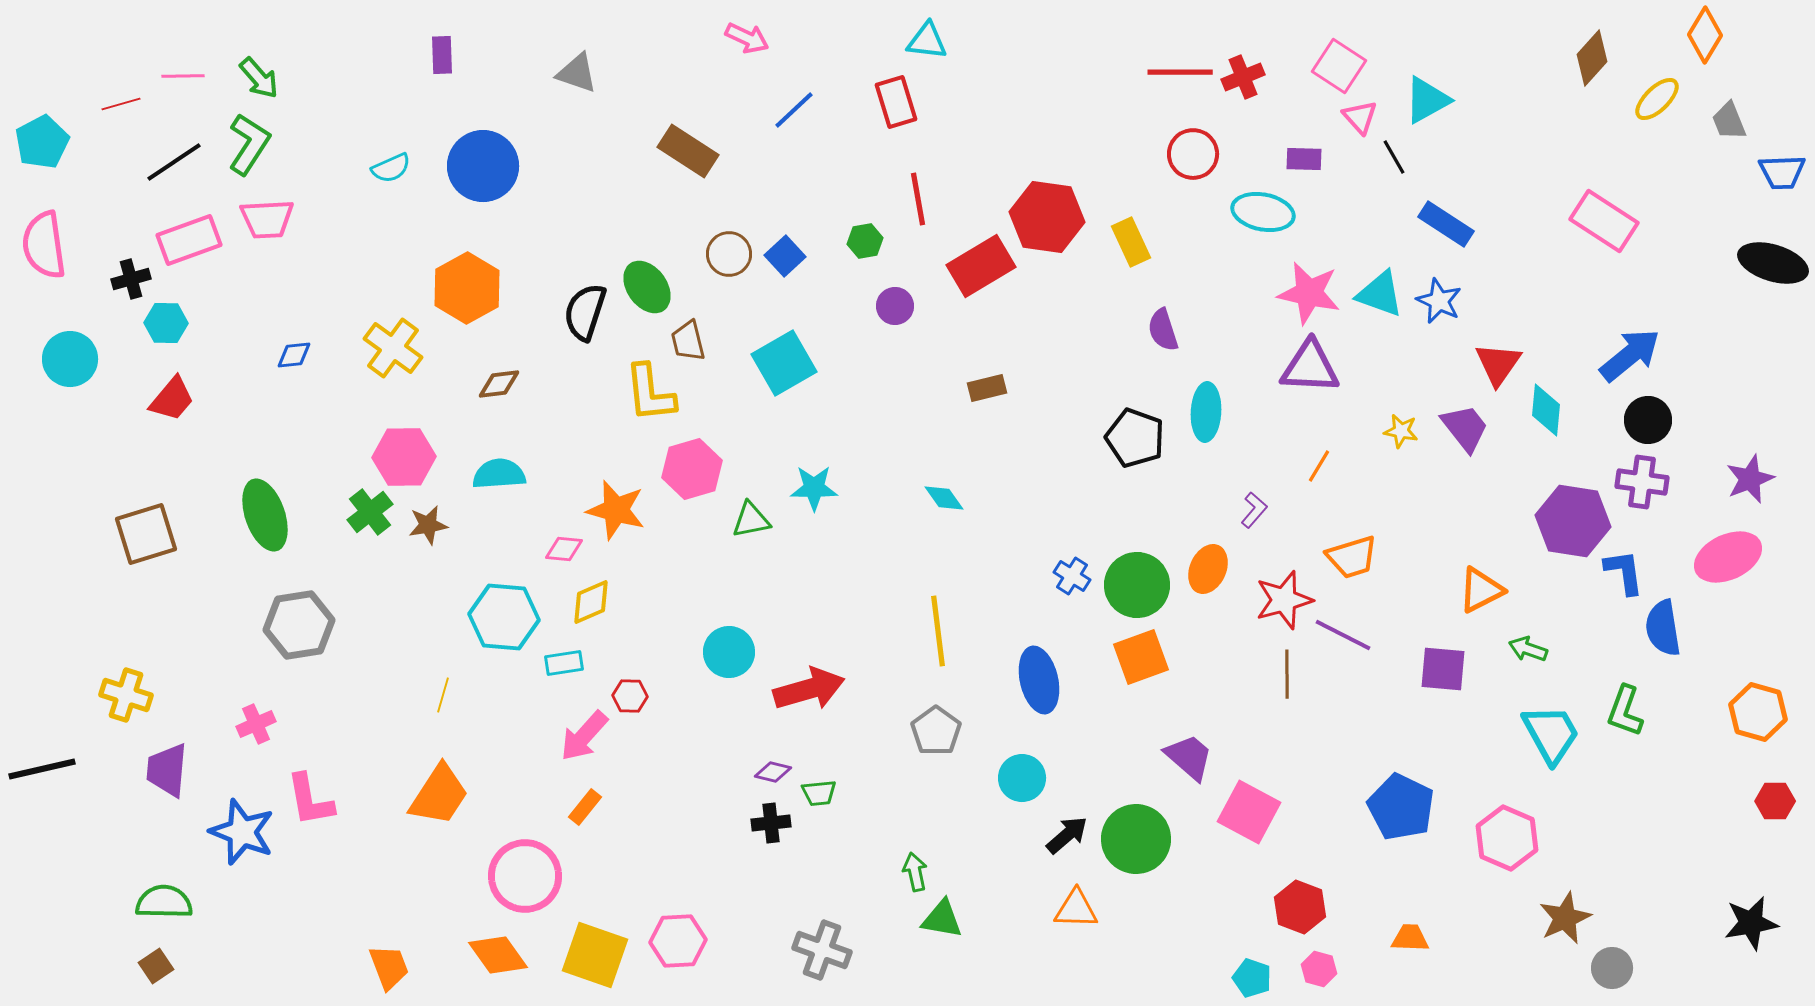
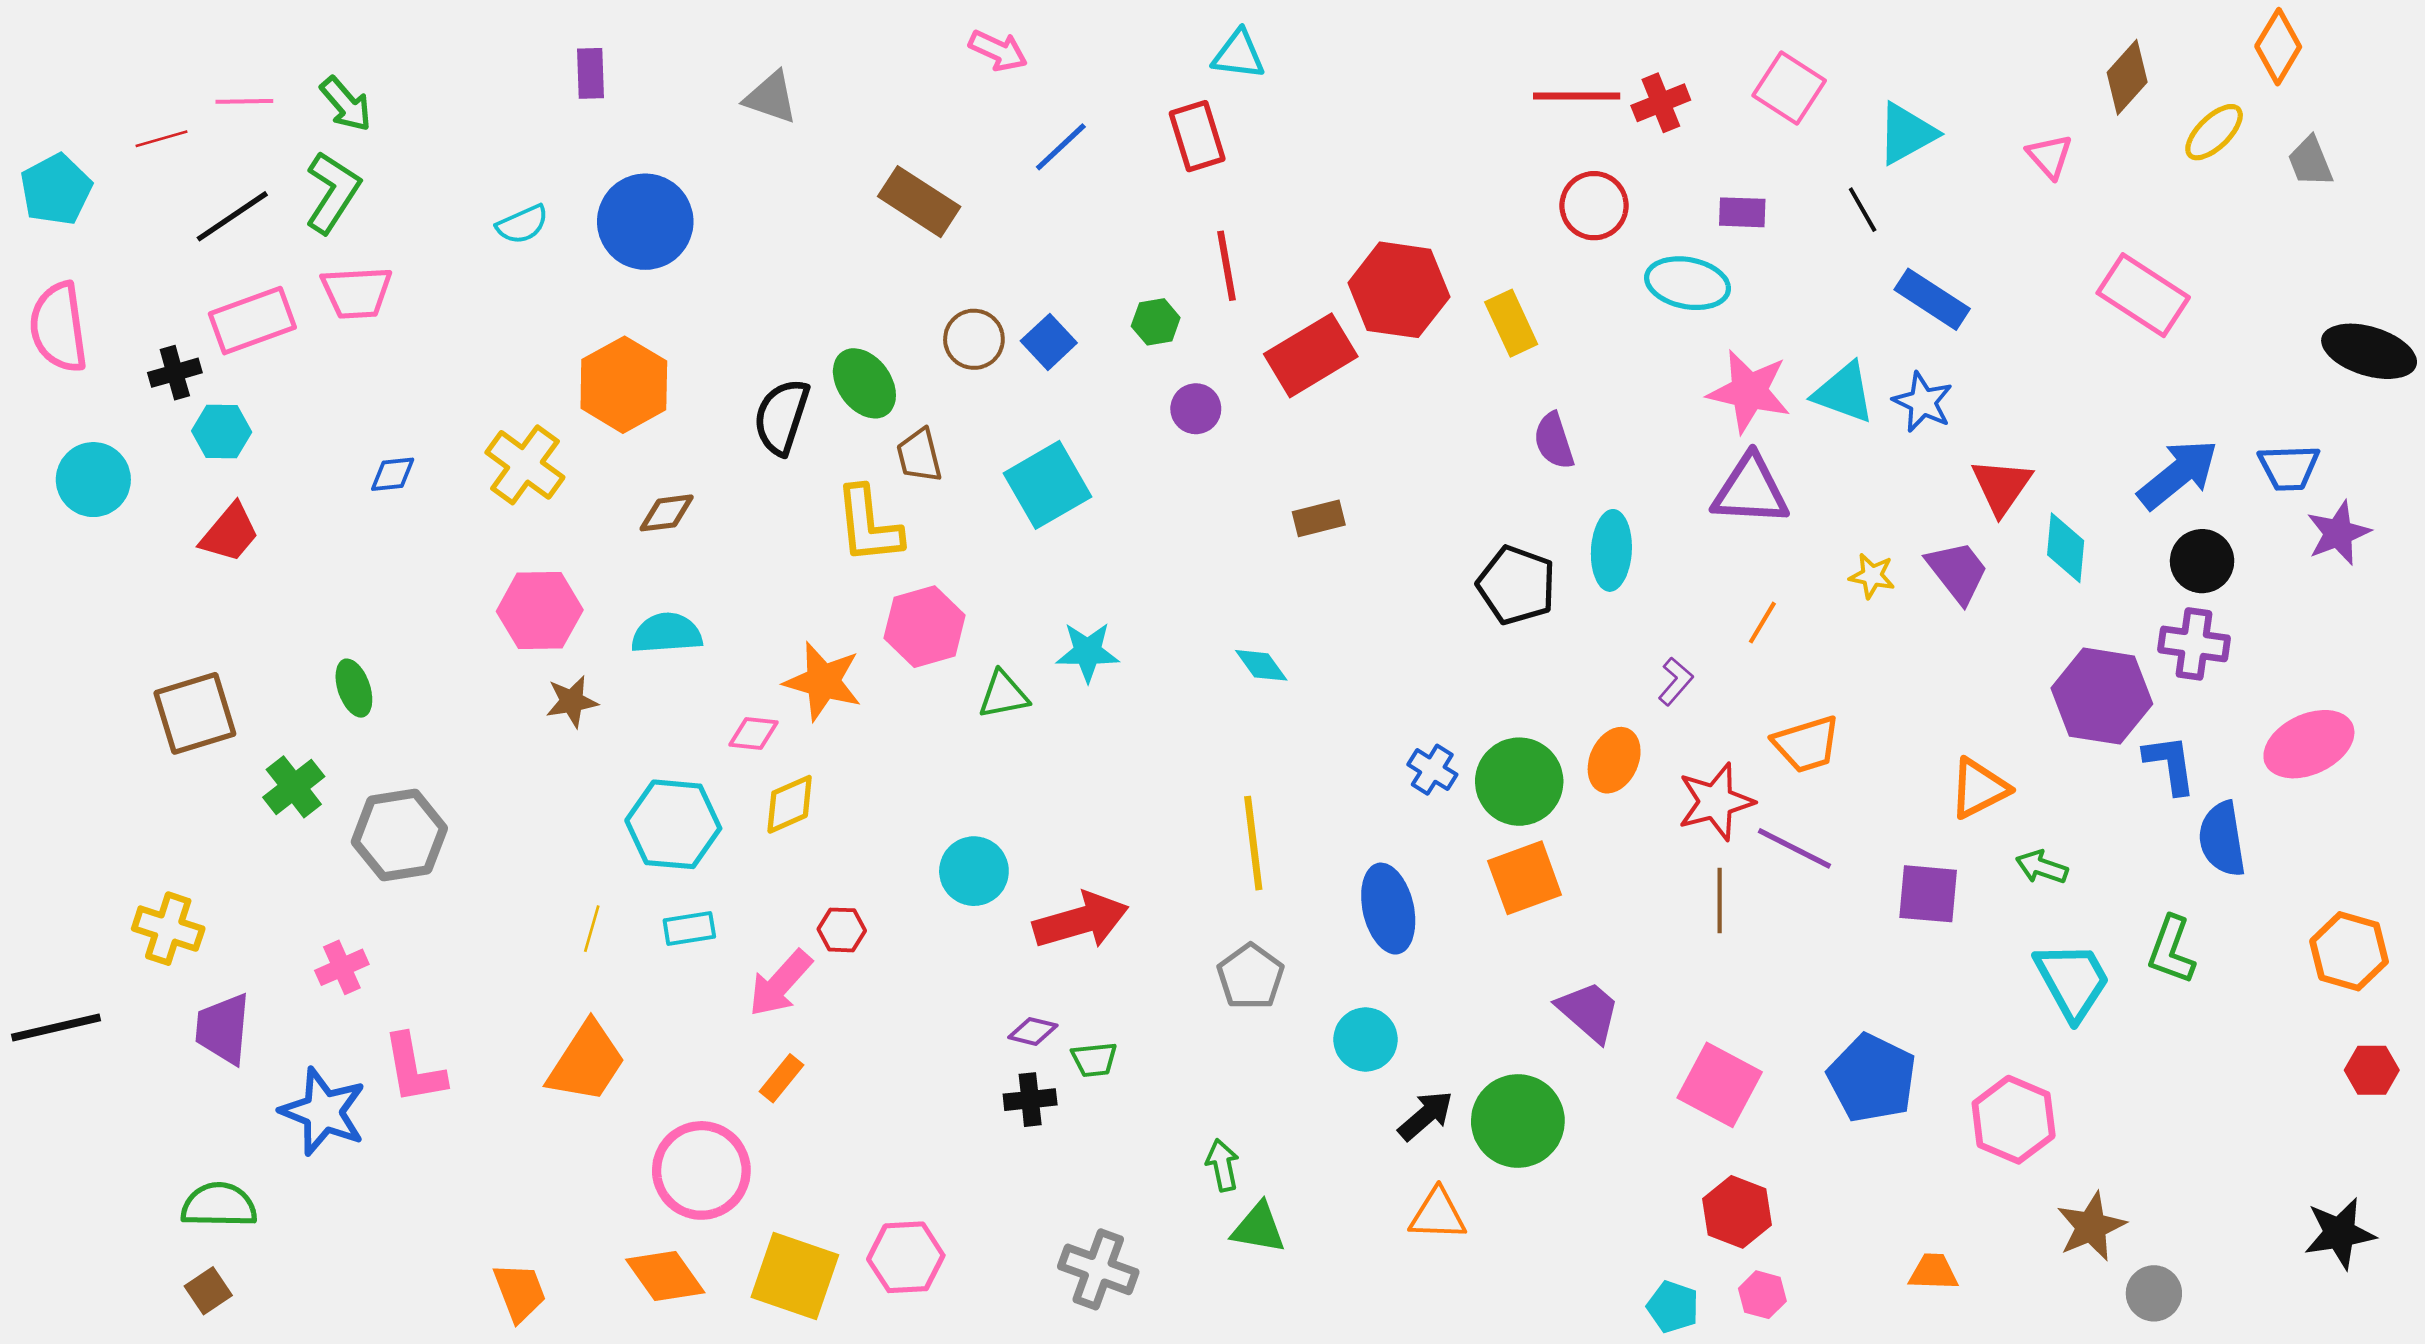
pink triangle: (1360, 117) -> (2050, 156), moved
blue trapezoid: (1782, 172) -> (2289, 468), moved
purple star: (1750, 479) -> (2338, 533), moved
green cross: (370, 512) -> (294, 787), moved
green ellipse: (265, 515) -> (354, 688), size x0.6
cyan rectangle: (564, 663) -> (689, 929), moved
pink square: (1249, 812) -> (1720, 1085), moved
orange trapezoid: (1410, 938) -> (1933, 1272), moved

